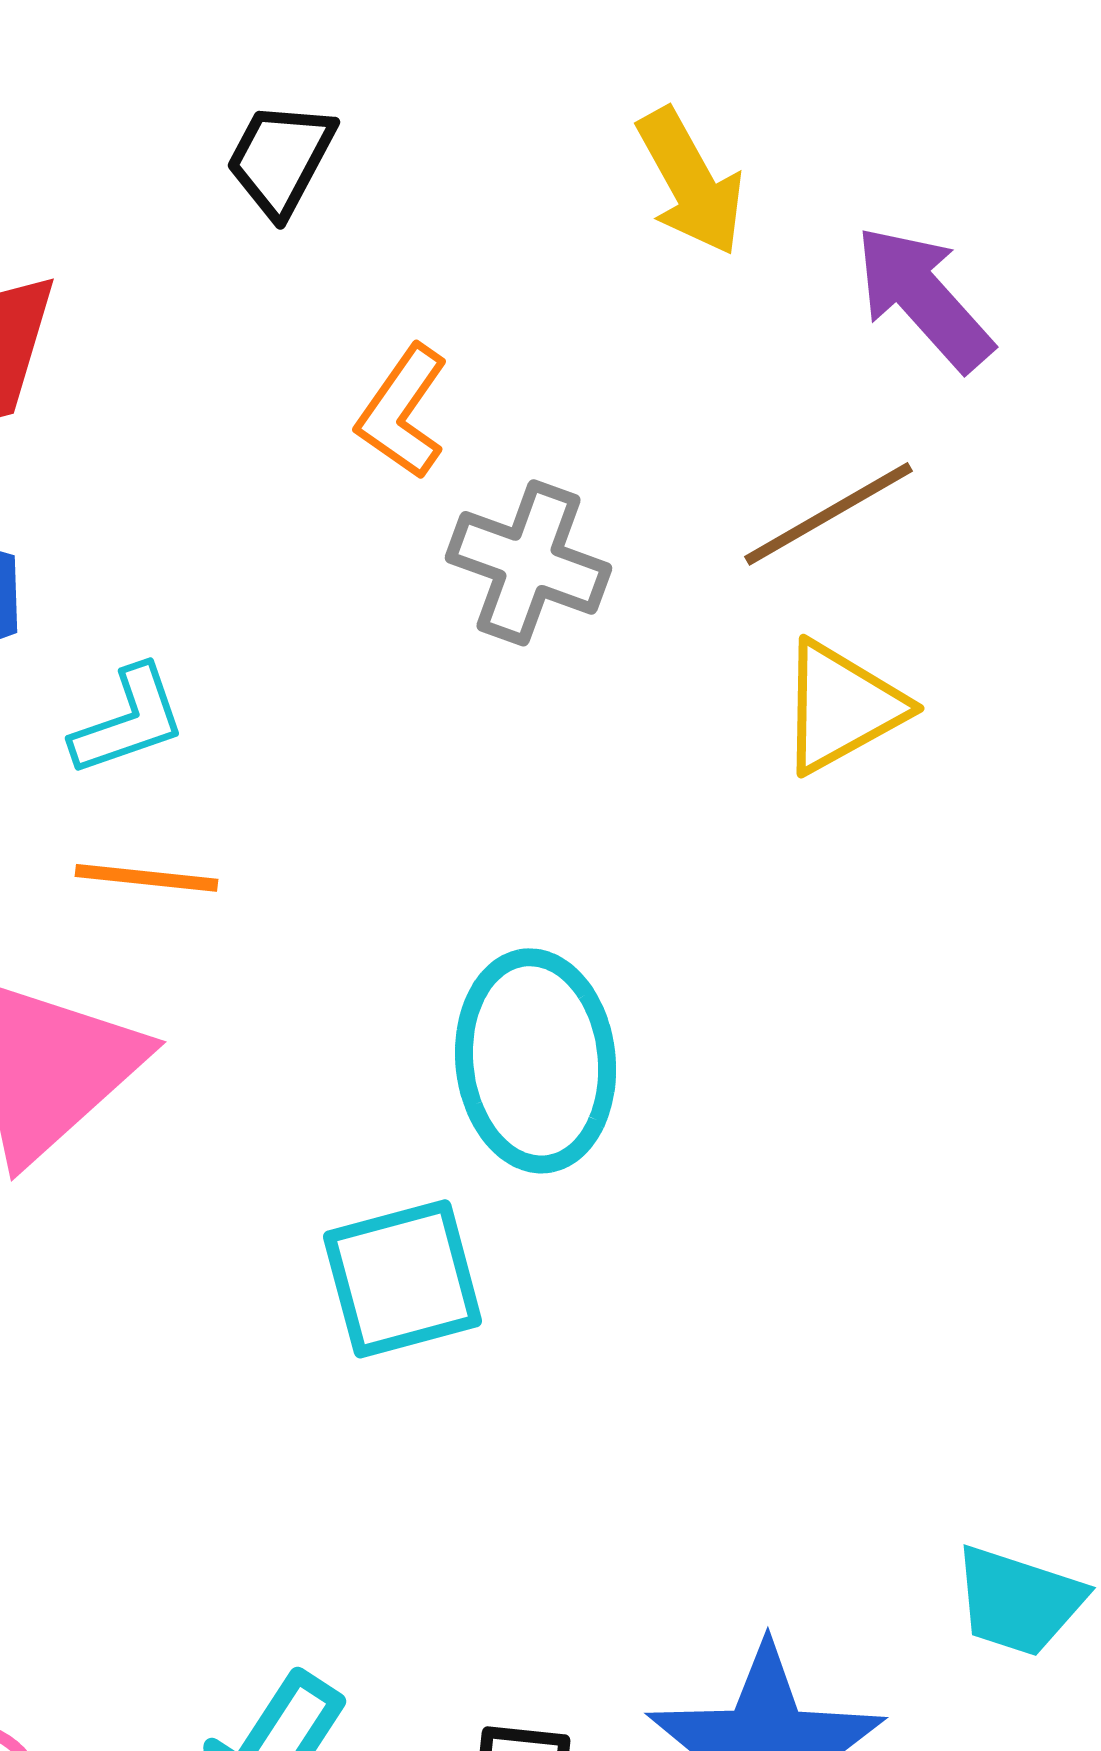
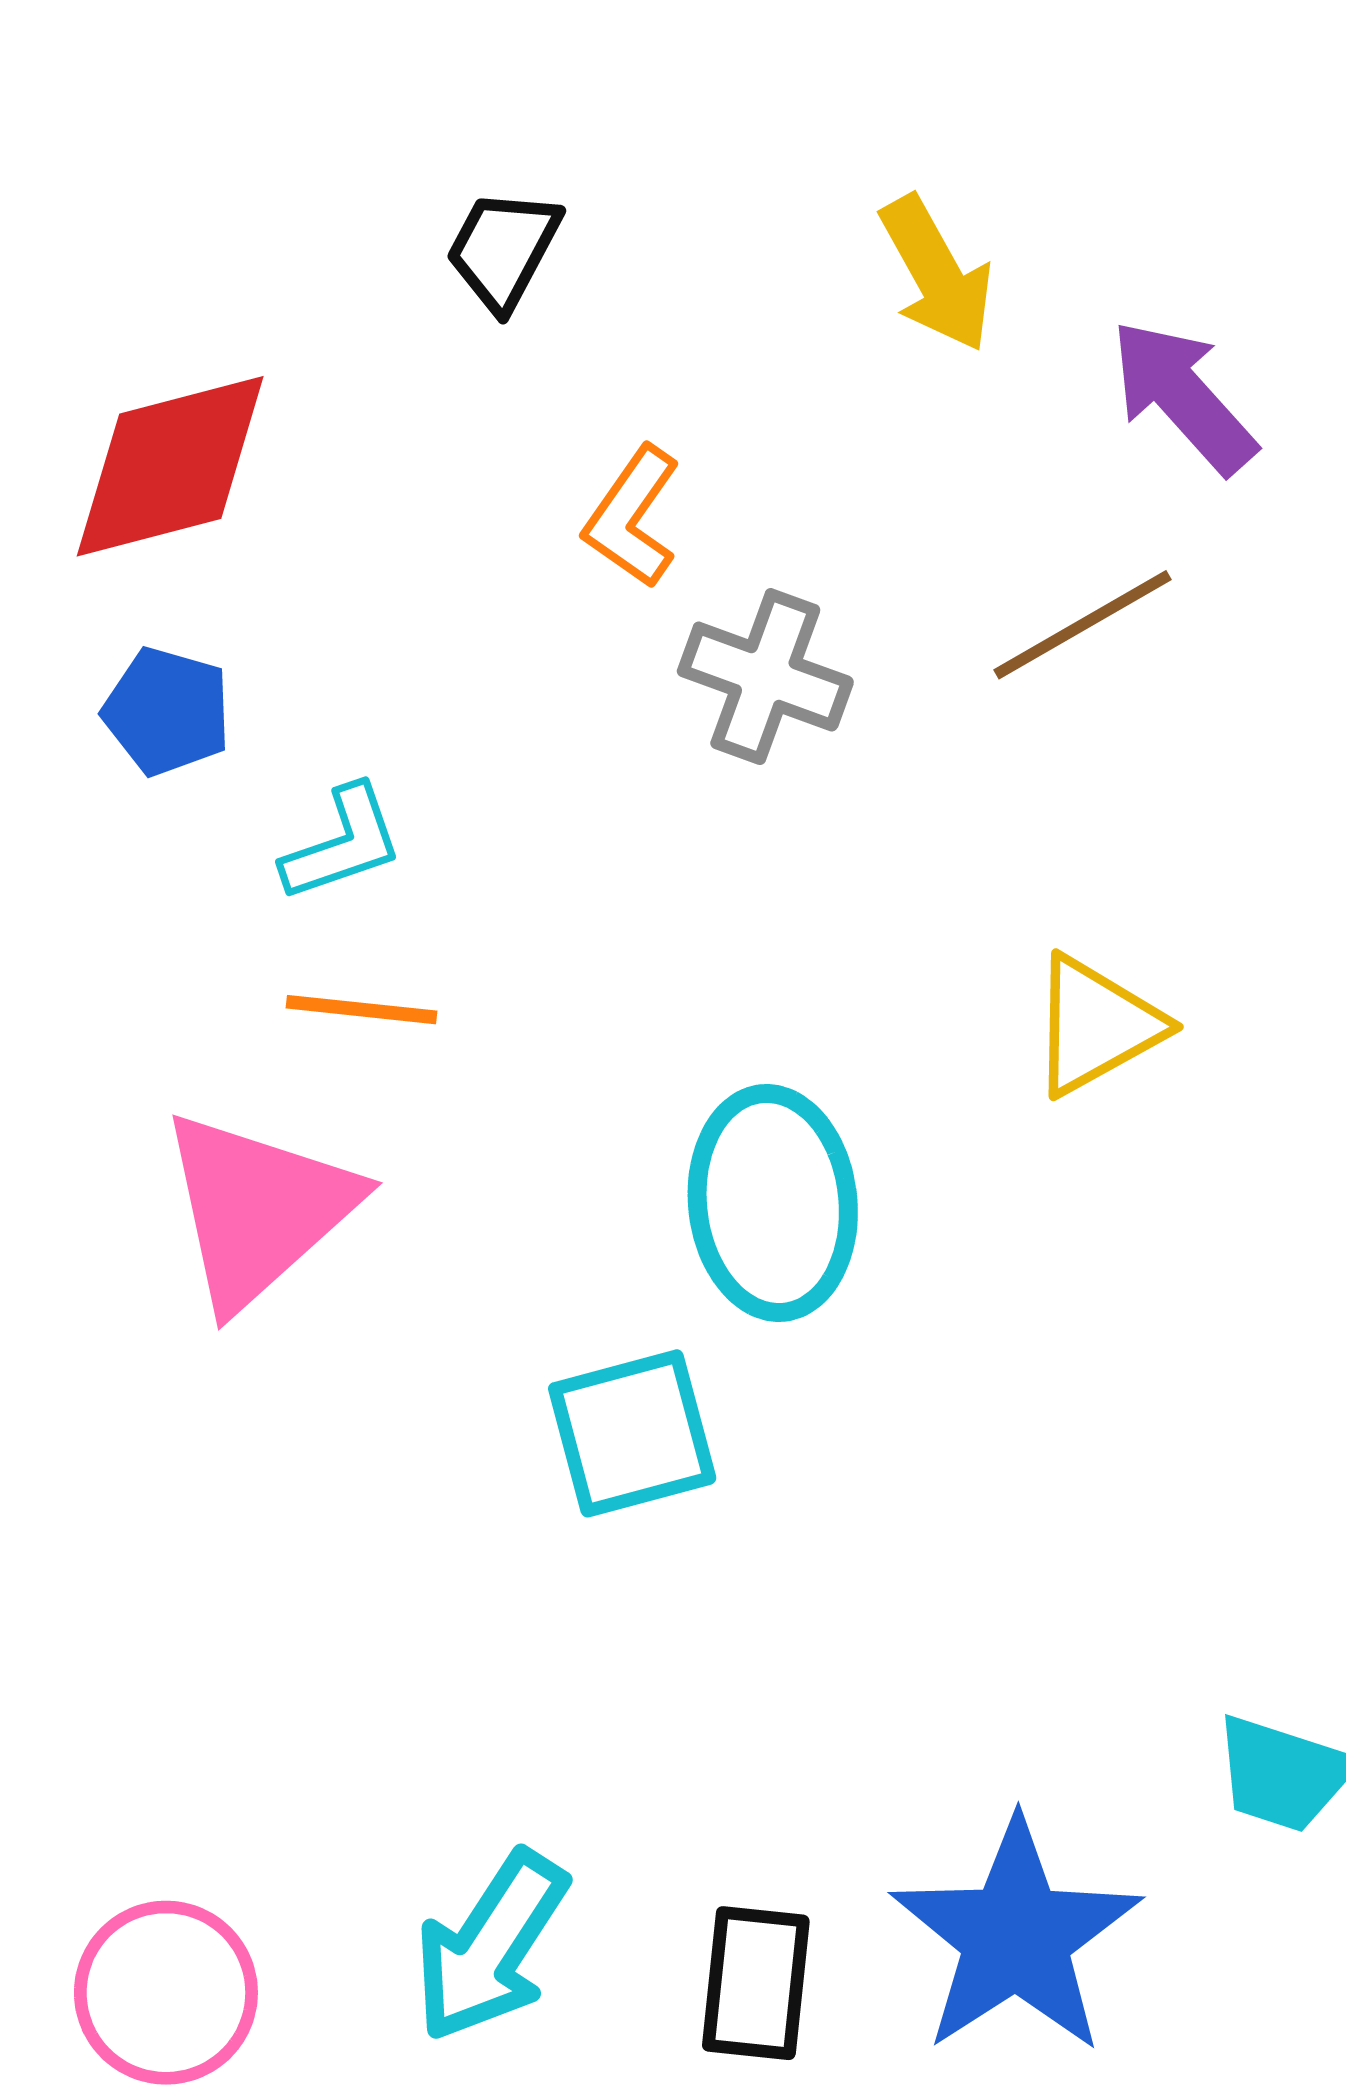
yellow triangle: (842, 707) -> (1096, 1025), moved

